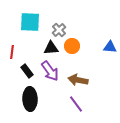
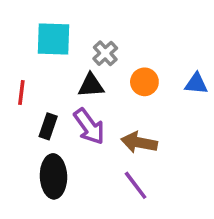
orange circle: (72, 46) -> (144, 82), moved
black rectangle: (27, 71) -> (48, 126), turned 56

